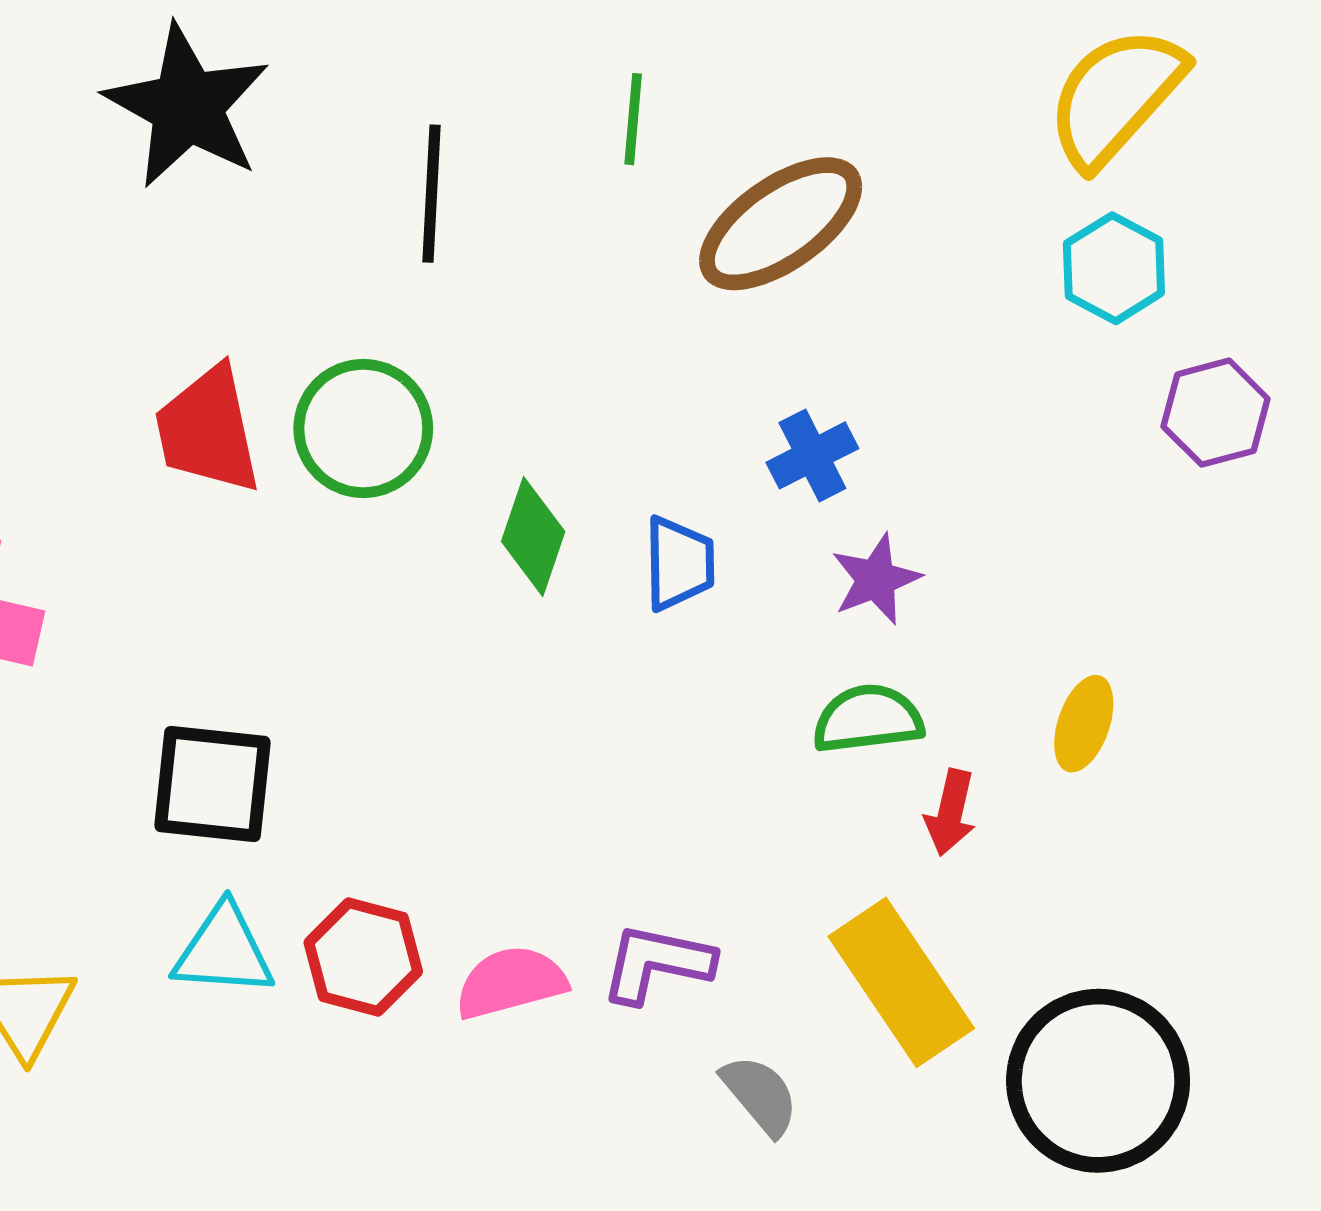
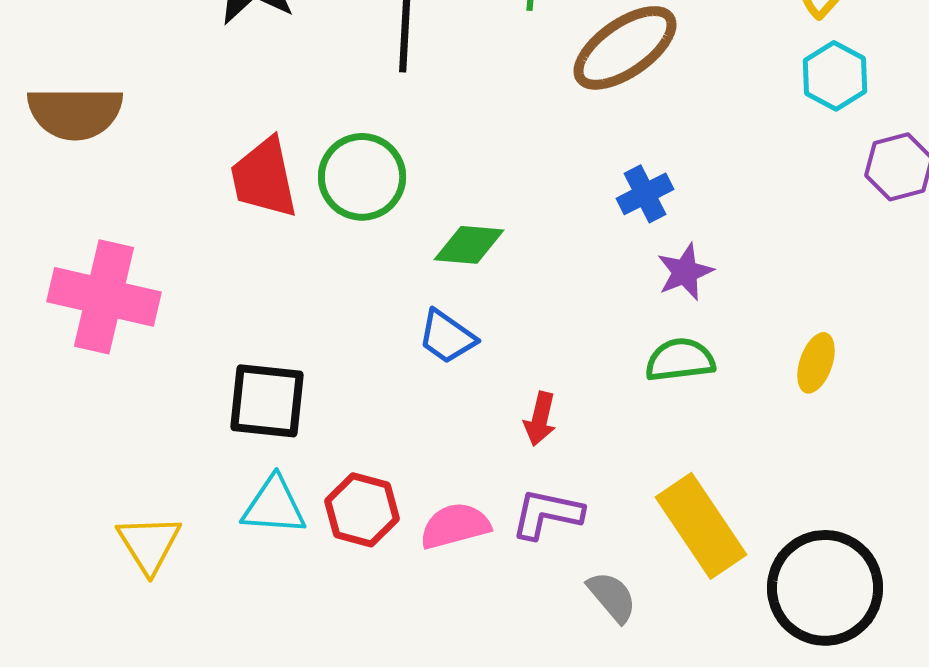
green diamond: (533, 536) -> (469, 245), turned 76
blue trapezoid: (679, 563) -> (447, 337), moved, turned 126
red arrow: (950, 813) -> (540, 419), moved

